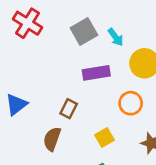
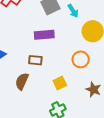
purple rectangle: (96, 73) -> (44, 35), moved
brown rectangle: (69, 109) -> (35, 60), turned 64

